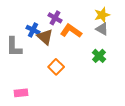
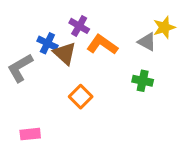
yellow star: (102, 15) -> (164, 27), moved
gray L-shape: (14, 47) -> (20, 68), turned 60
green cross: (99, 56) -> (143, 81), turned -32

